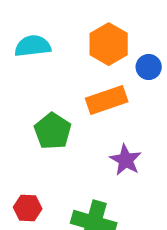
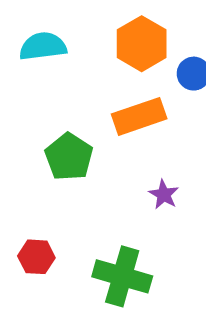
purple star: (126, 160) -> (164, 194), size x0.7

